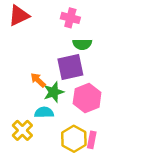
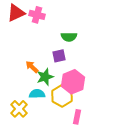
pink cross: (70, 18) -> (37, 15), moved
purple square: (70, 67) -> (59, 56), size x0.6
yellow hexagon: (74, 139) -> (62, 96), moved

